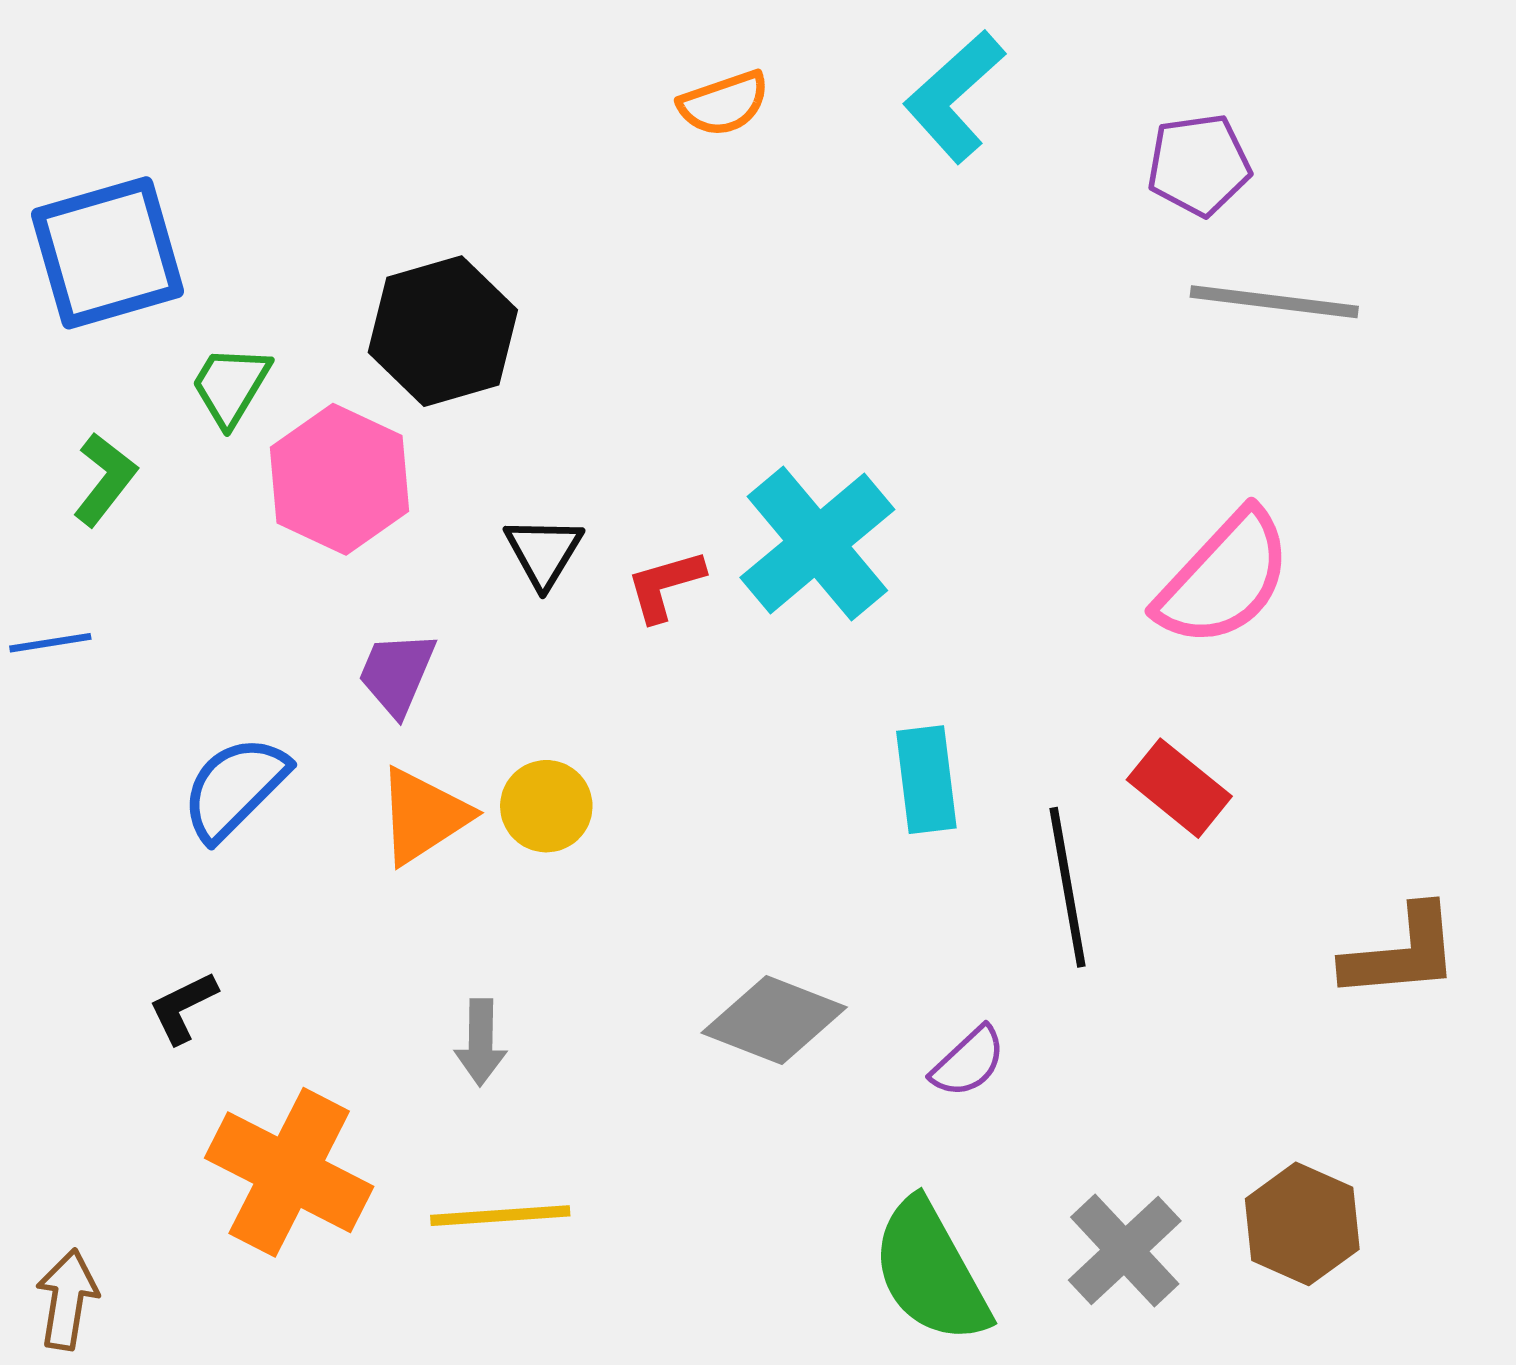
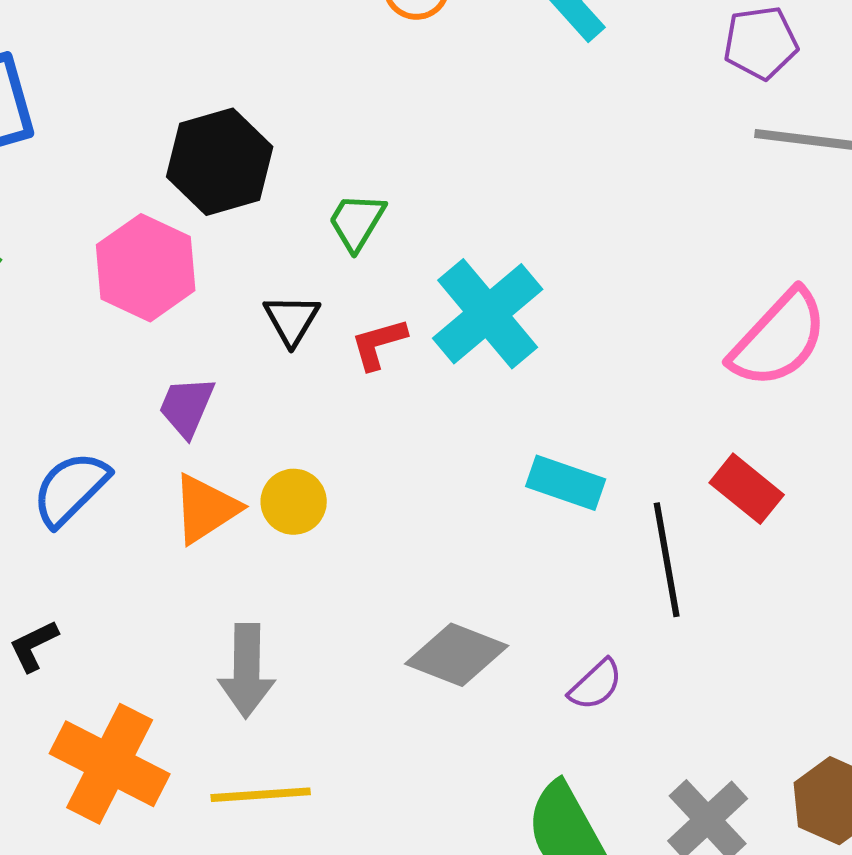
green trapezoid: (231, 386) -> (357, 222), moved
cyan rectangle: (926, 780) -> (566, 483), turned -64
gray arrow: (481, 1042) -> (247, 671), size x1.5

